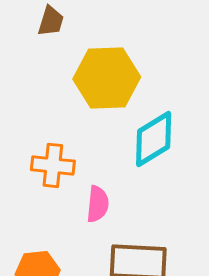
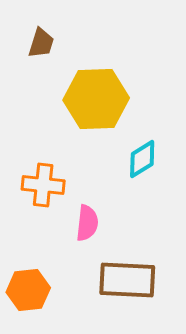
cyan diamond: (154, 139) -> (142, 159), size x0.7

